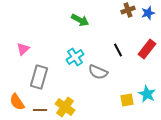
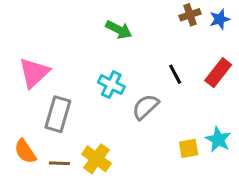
pink triangle: (23, 49) -> (34, 73), size x1.6
cyan cross: (75, 57) -> (111, 85), turned -30
gray semicircle: (98, 72) -> (145, 107), turned 114

